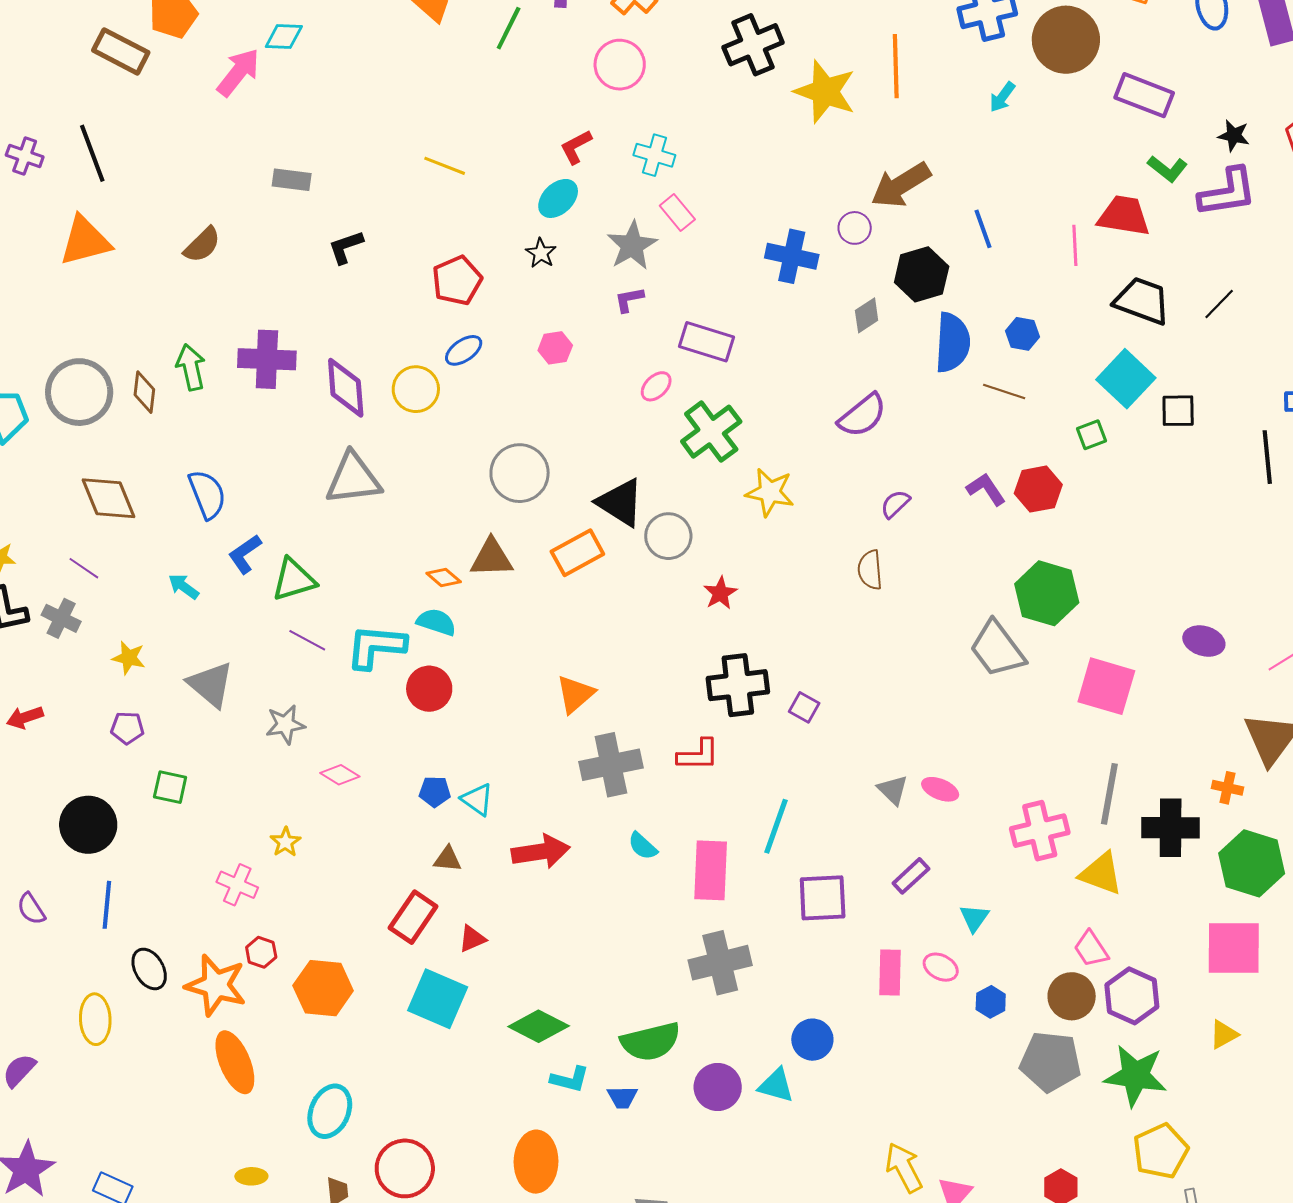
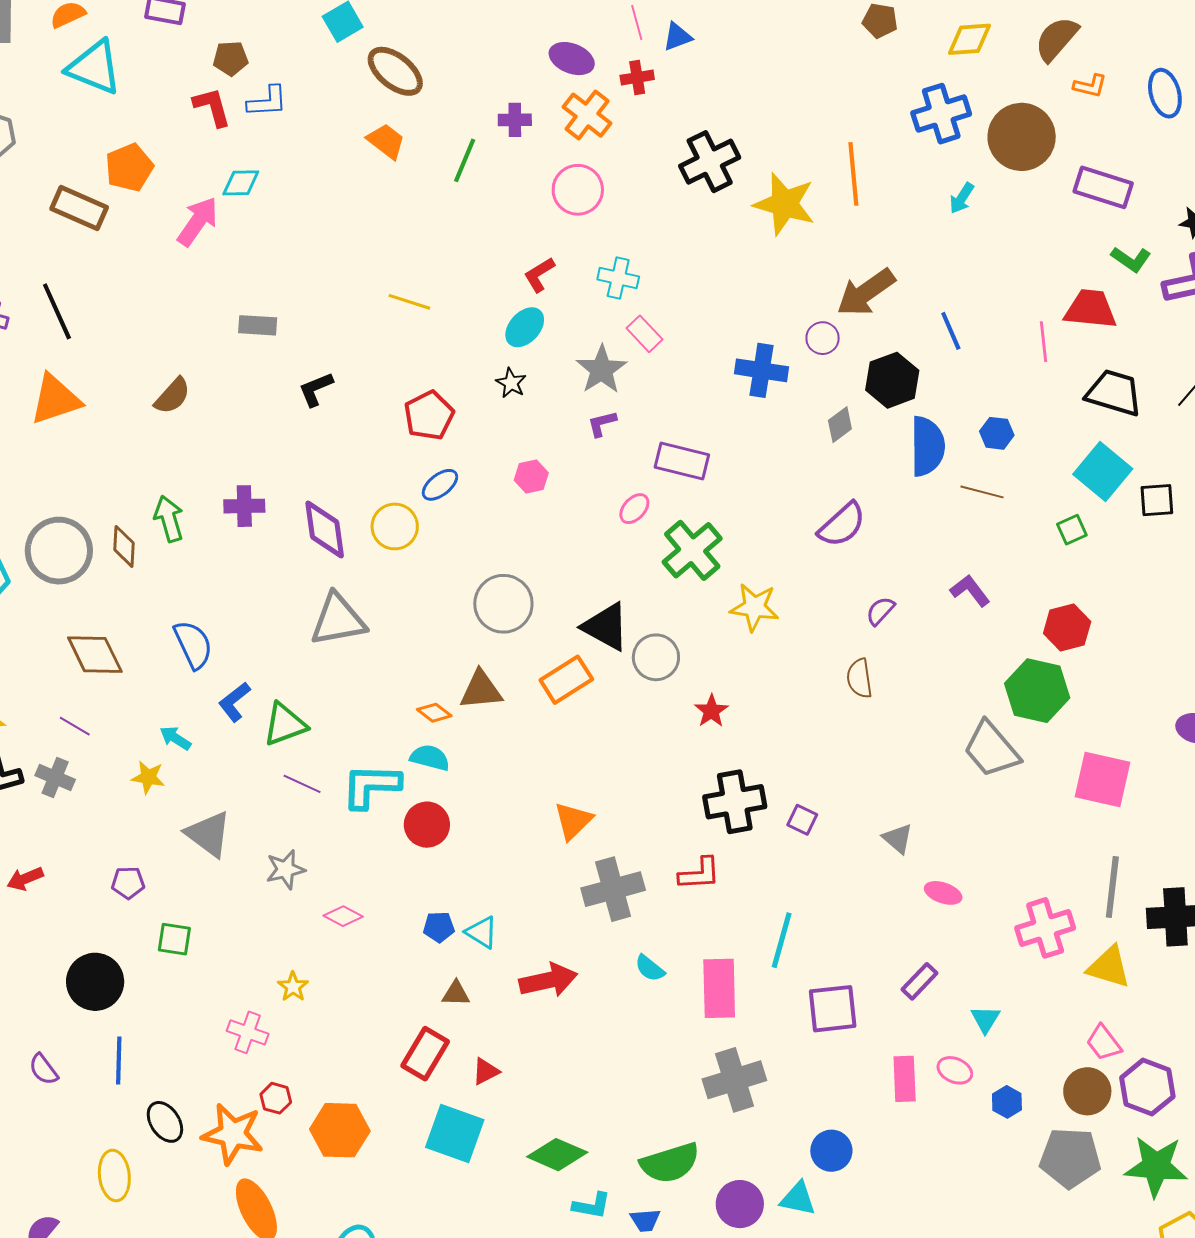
purple cross: (267, 359) -> (244, 506), size x0.7
red hexagon: (1038, 489) -> (1067, 627), moved
yellow star: (129, 658) -> (148, 777), moved
gray triangle: (893, 790) -> (898, 839), moved

